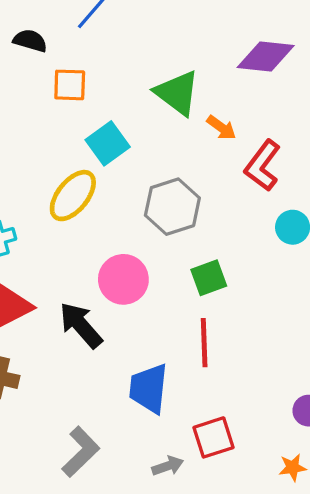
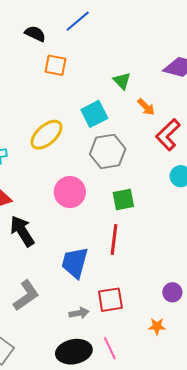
green triangle: (177, 93) -> (122, 81), size x0.6
cyan square: (108, 143) -> (94, 114), moved
black arrow: (81, 325) -> (22, 231), moved

